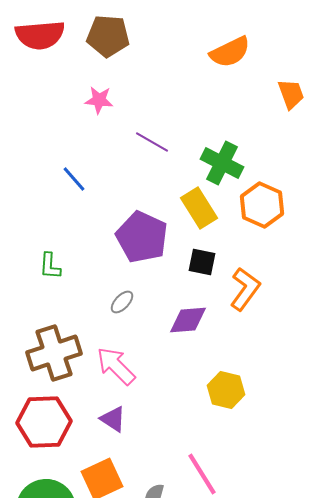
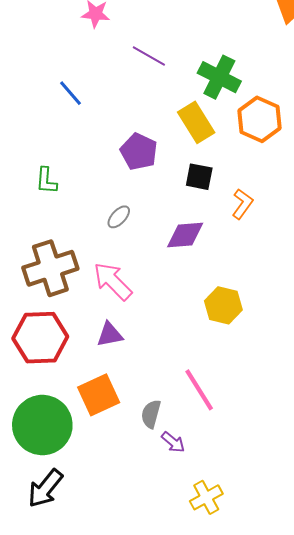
purple pentagon: (142, 237) -> (139, 152), size x0.7
orange L-shape: (245, 289) -> (242, 204), size x0.7
purple triangle: (113, 419) -> (110, 335), turned -44

